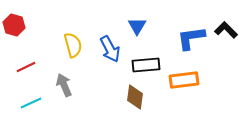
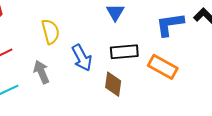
blue arrow: (110, 49) -> (82, 58), moved
orange rectangle: (184, 80) -> (163, 67), turned 36

